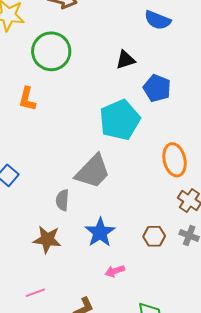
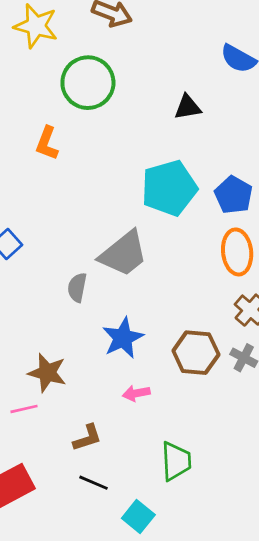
blue pentagon: (157, 88) -> (234, 195), moved
brown hexagon: (154, 236) -> (196, 353), size x1.5
brown star: (47, 239) -> (47, 373), moved

